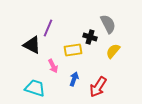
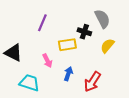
black triangle: (32, 45) -> (13, 53), moved

